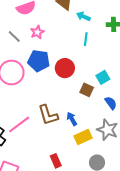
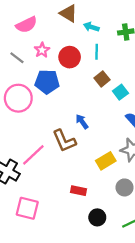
red circle: (65, 68) -> (70, 57), moved
brown square: (87, 90) -> (102, 79), moved, turned 32
blue arrow: (72, 119) -> (82, 122), moved
red rectangle: (56, 161) -> (78, 191), turned -48

